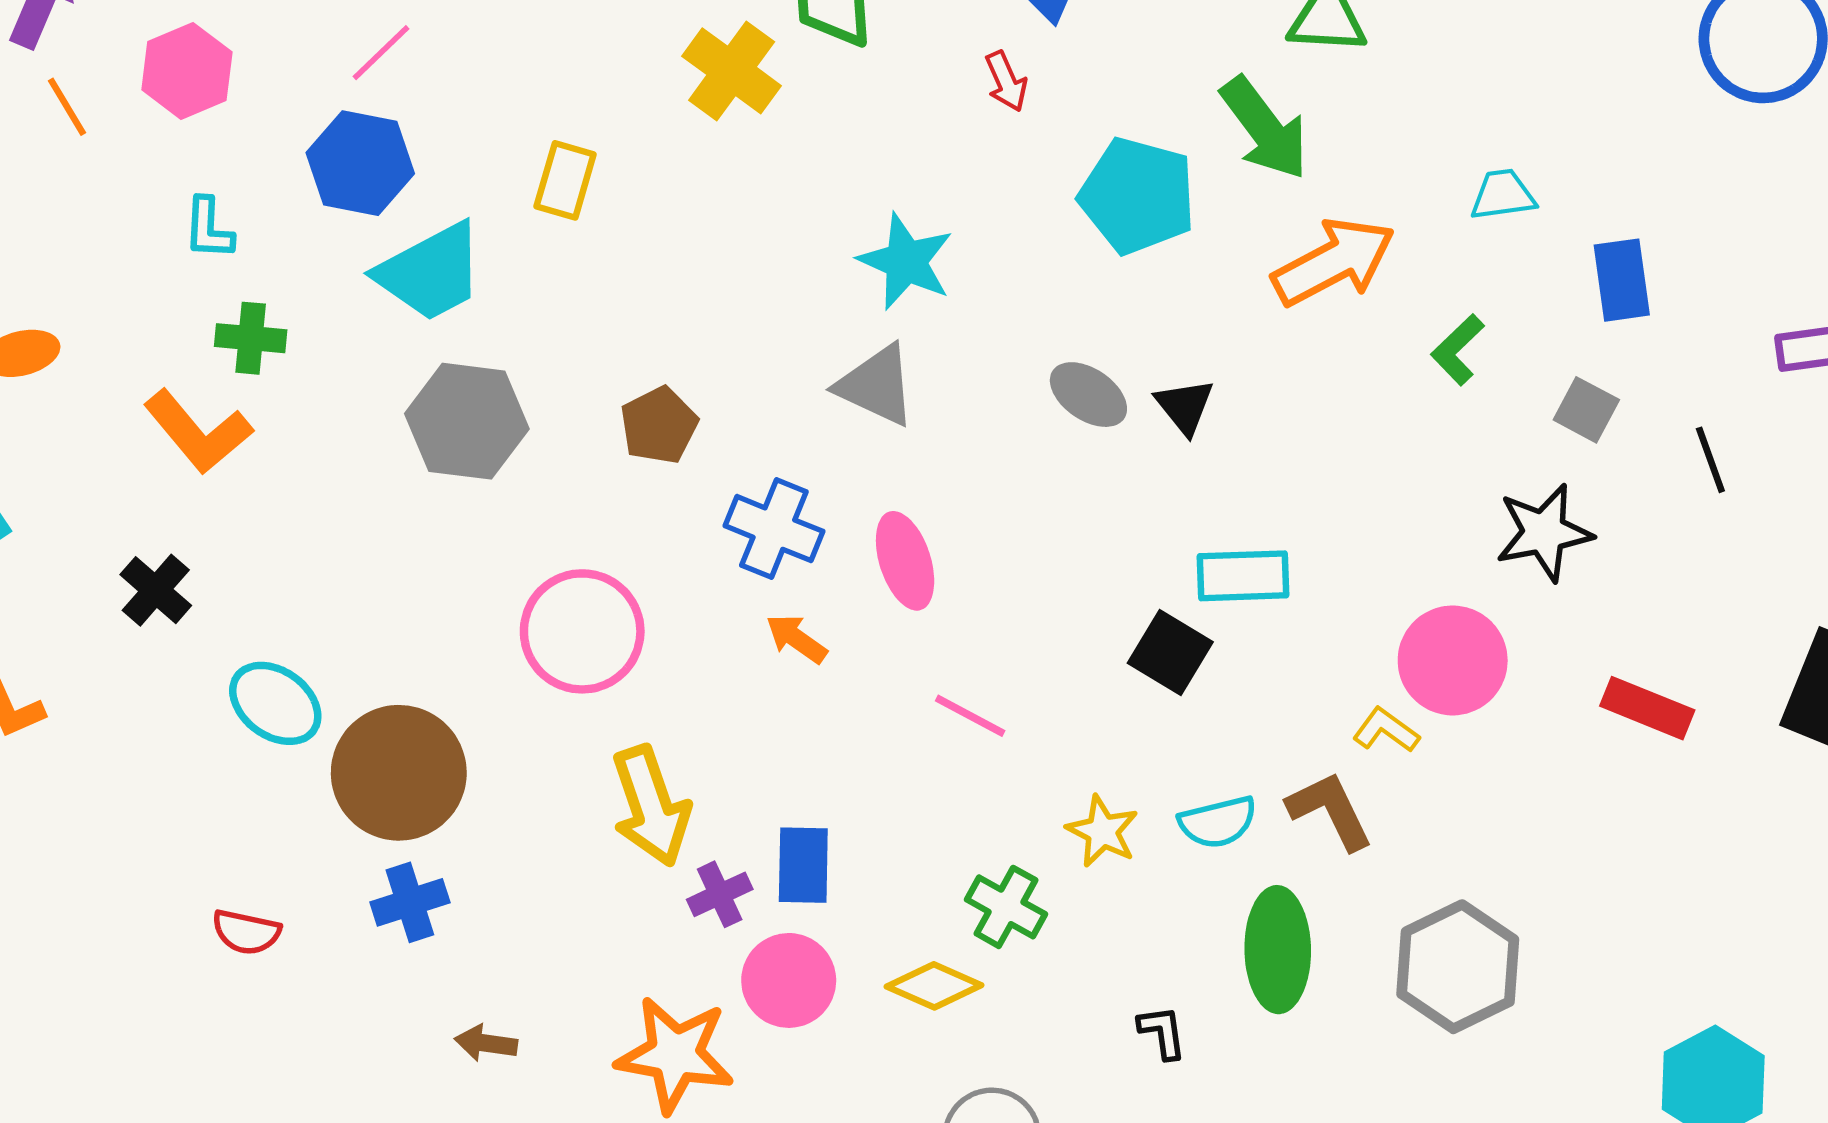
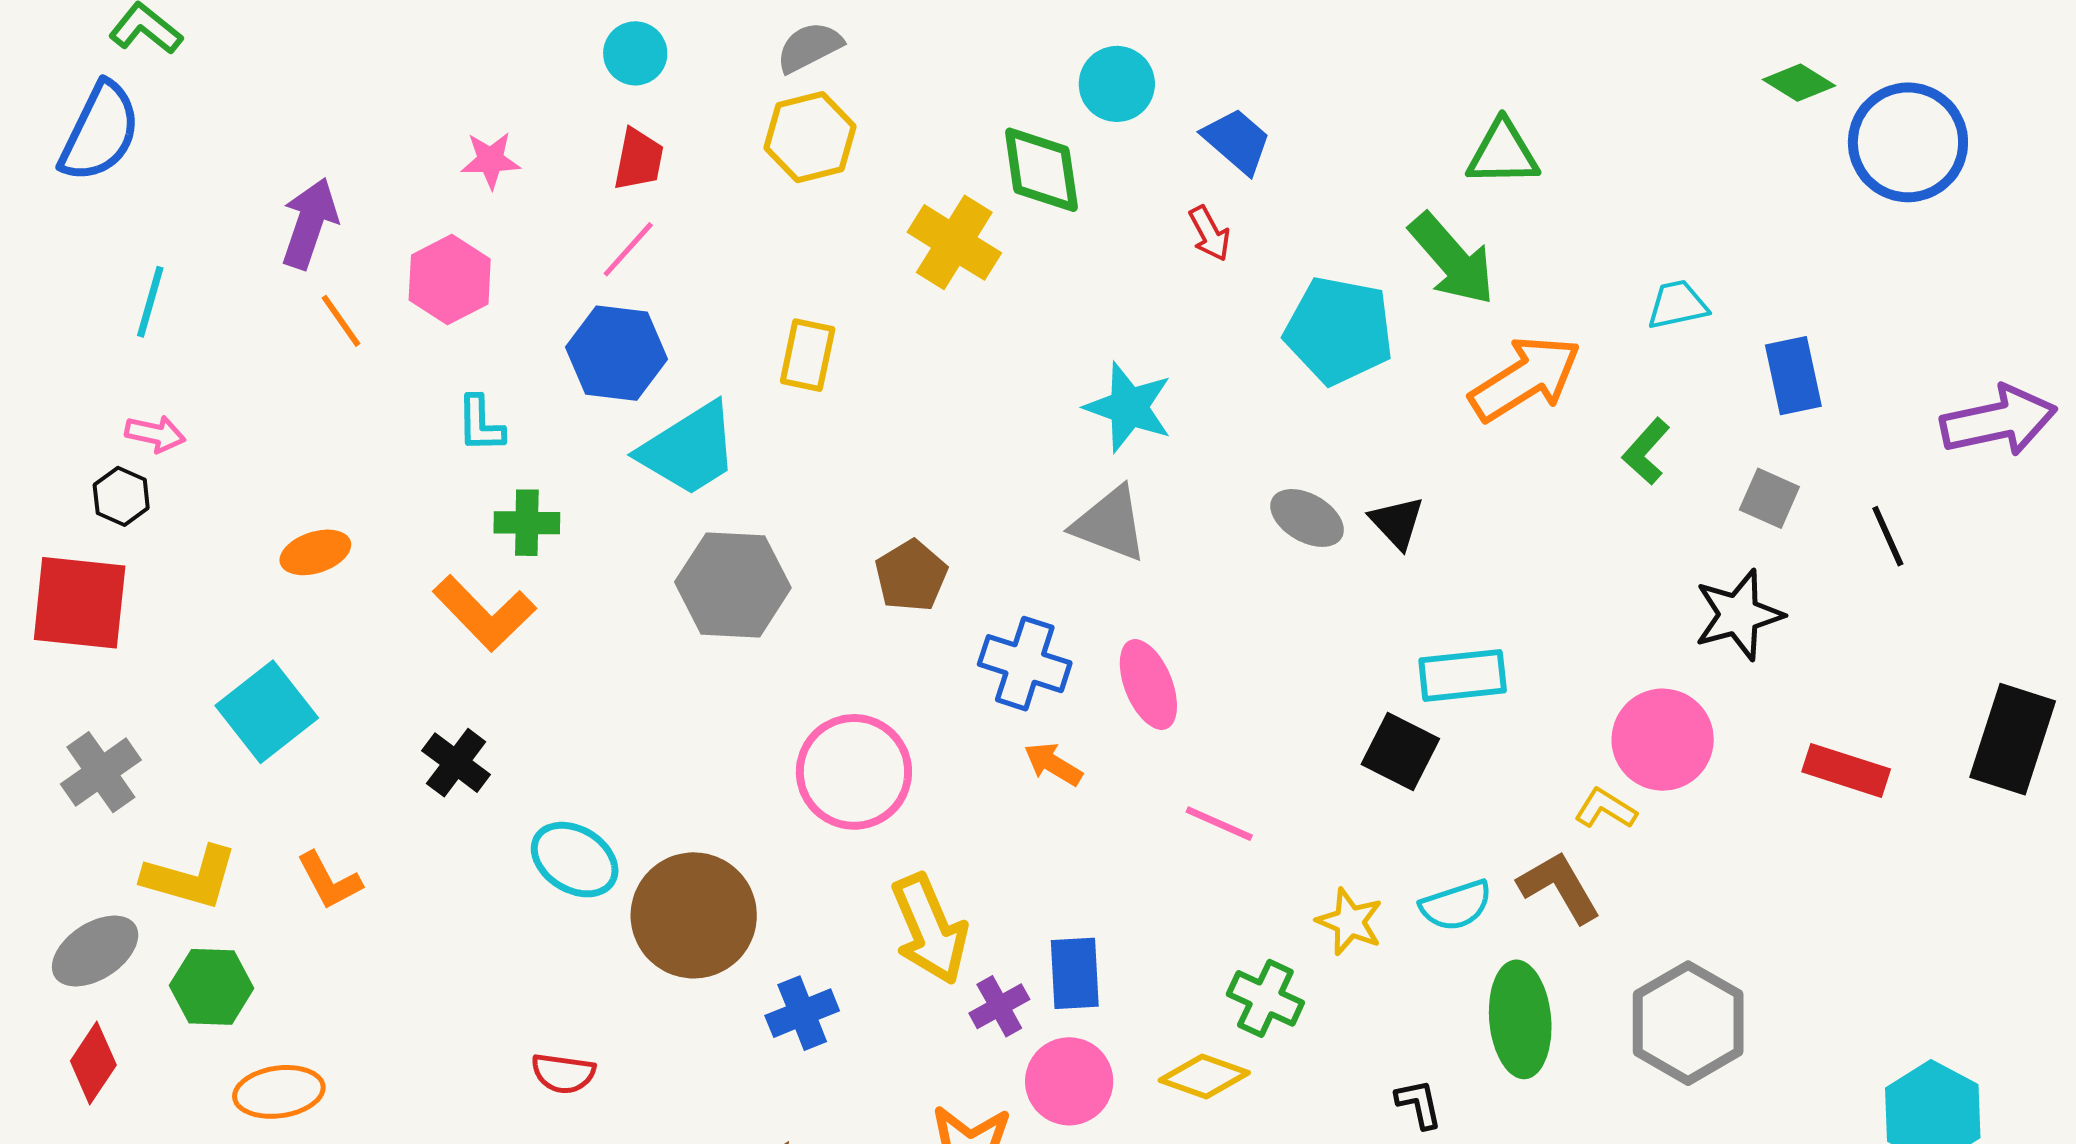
blue cross: (410, 902) -> (802, 1013), moved

